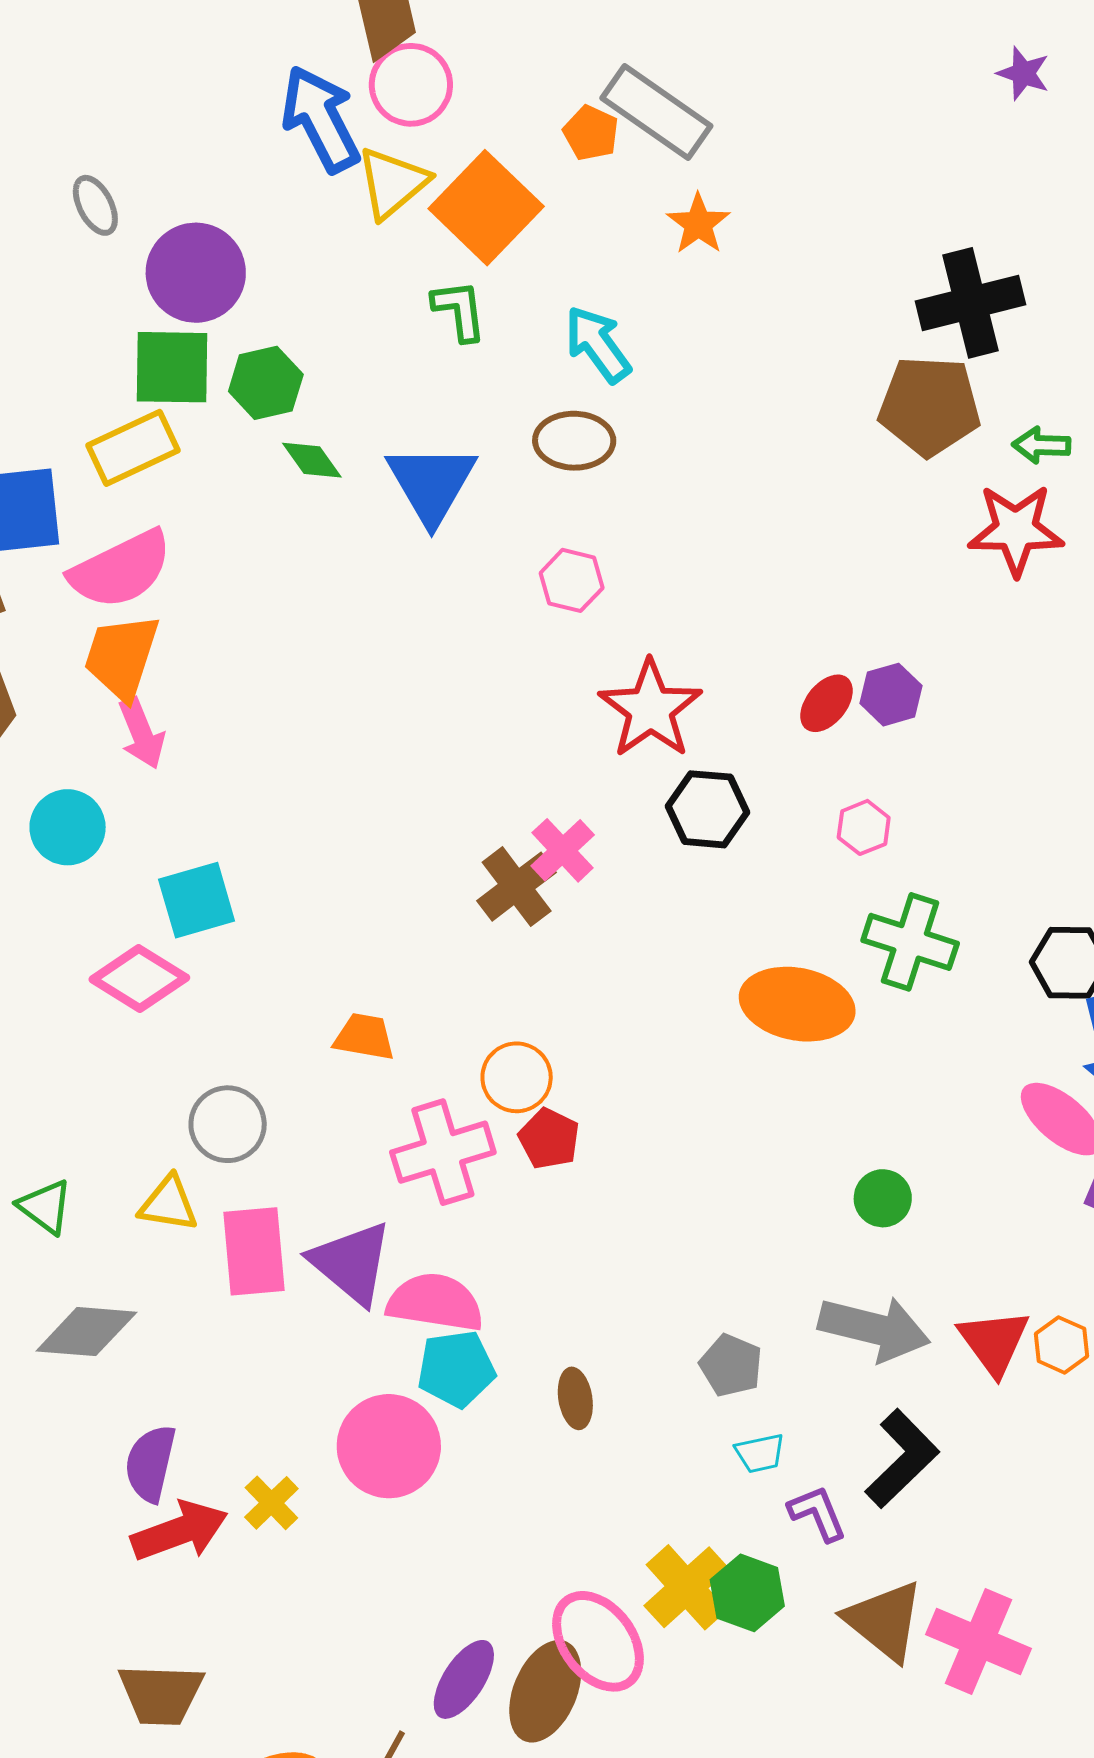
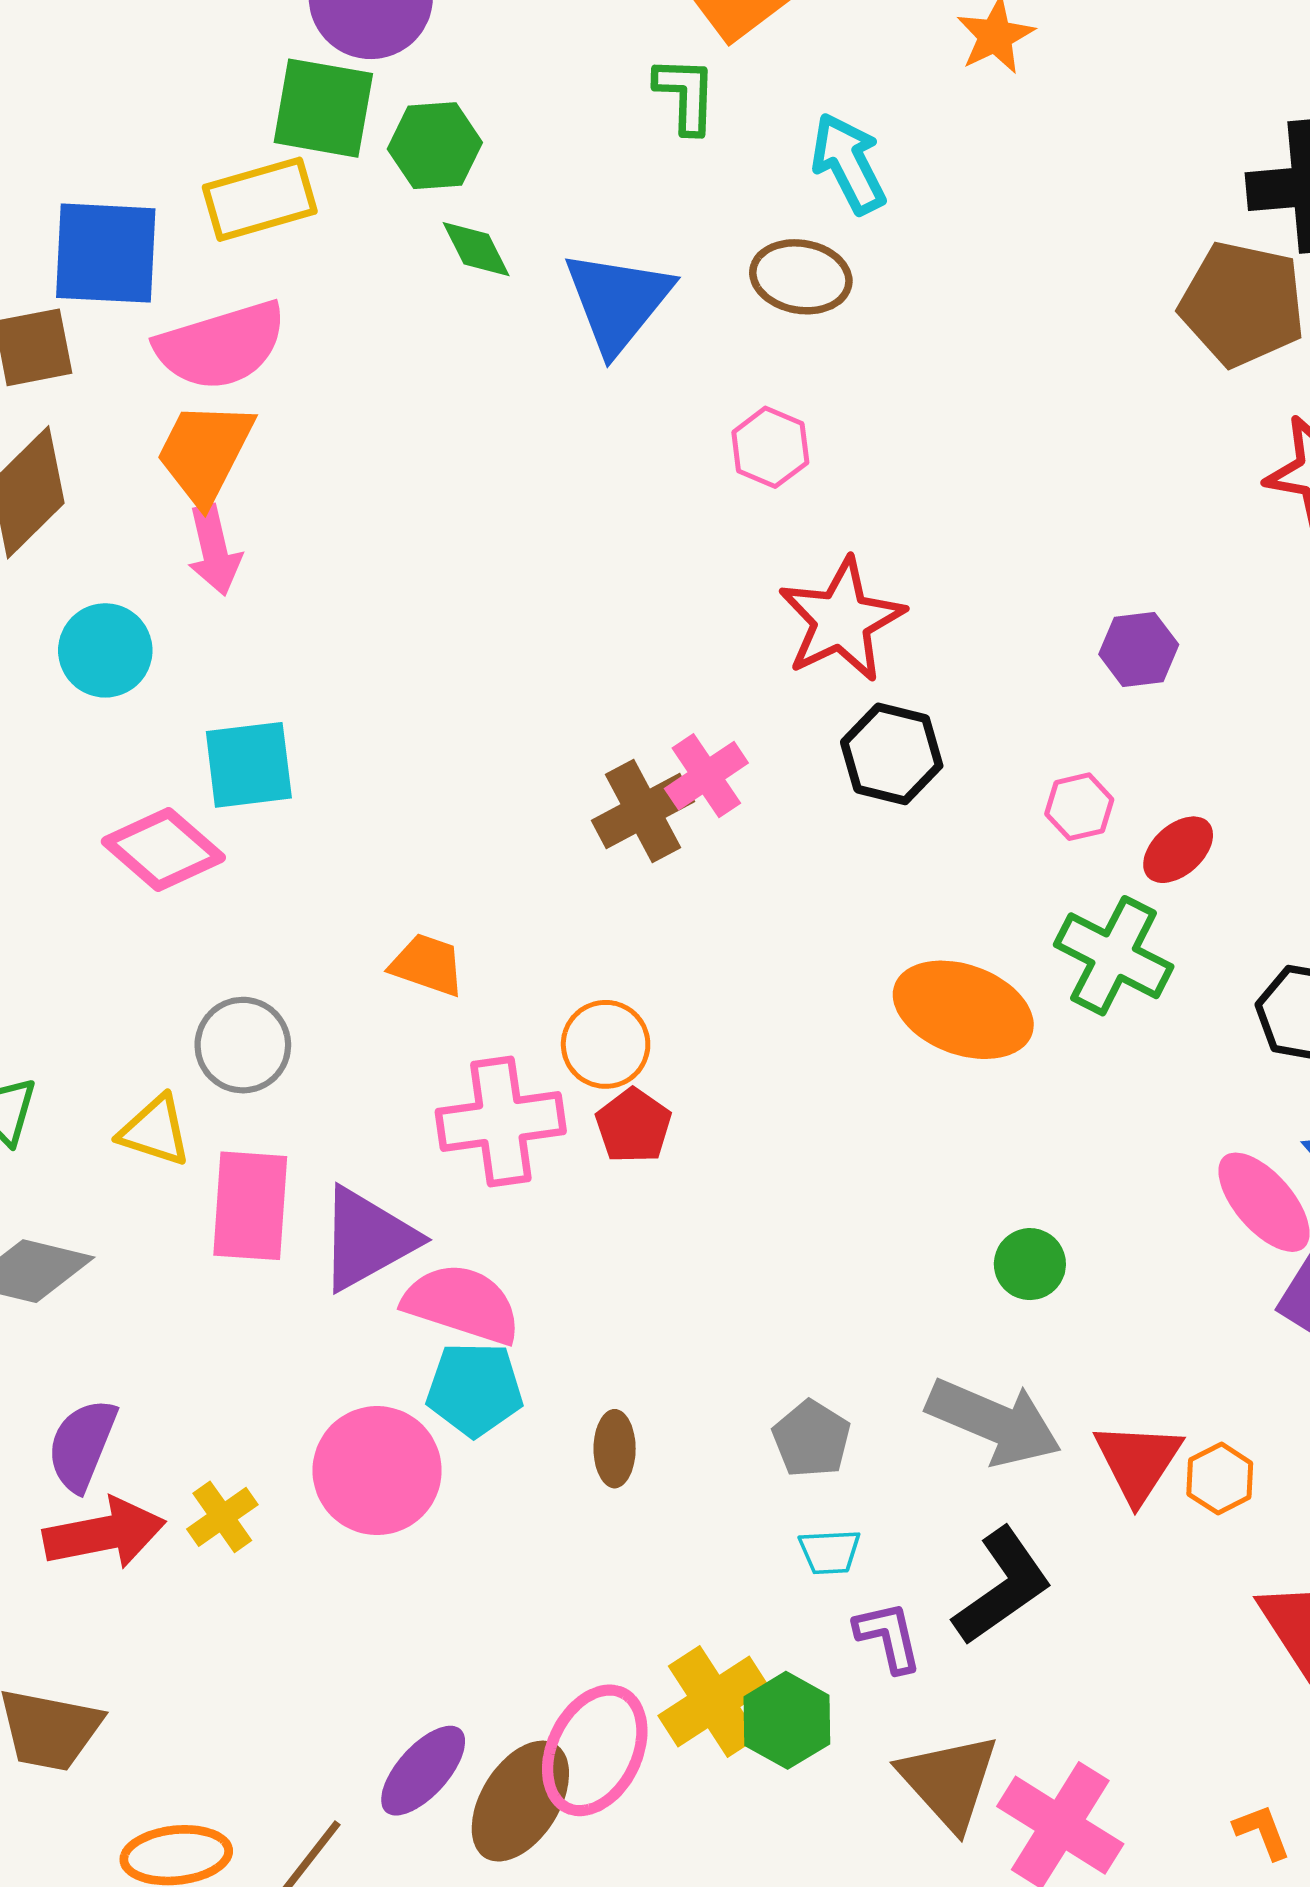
red ellipse: (827, 703) -> (1178, 850), moved
purple triangle: (351, 1263) -> (367, 1239), turned 42
pink ellipse: (598, 1641) -> (595, 1750), turned 54

